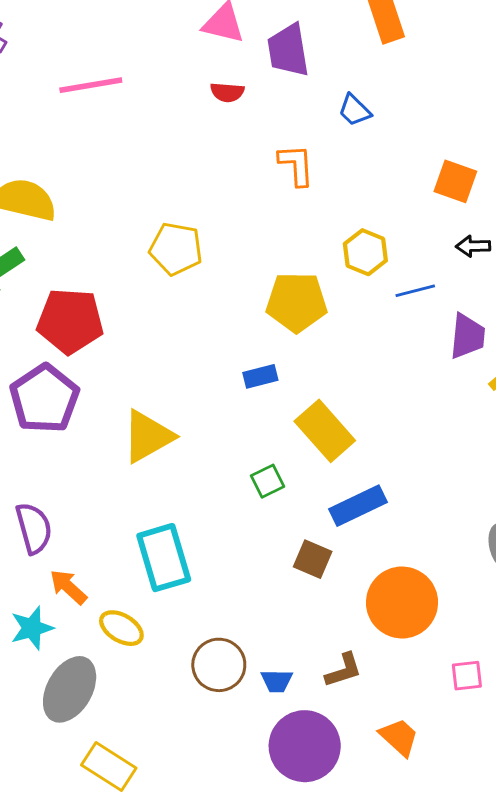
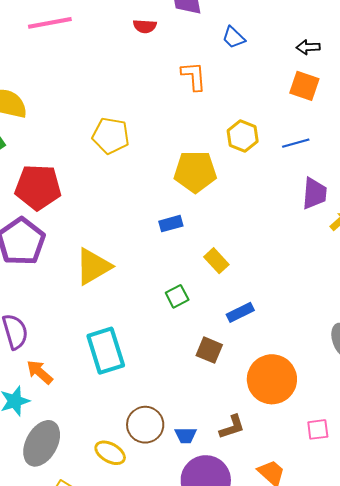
black arrow: (473, 246) -> (308, 47), moved
blue line: (415, 291) -> (296, 143), moved
yellow rectangle: (325, 431) -> (216, 261), size x0.6
blue rectangle: (358, 506) -> (240, 312), size x0.7
yellow ellipse: (121, 628) -> (110, 453), moved

